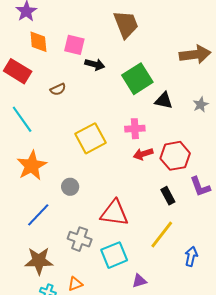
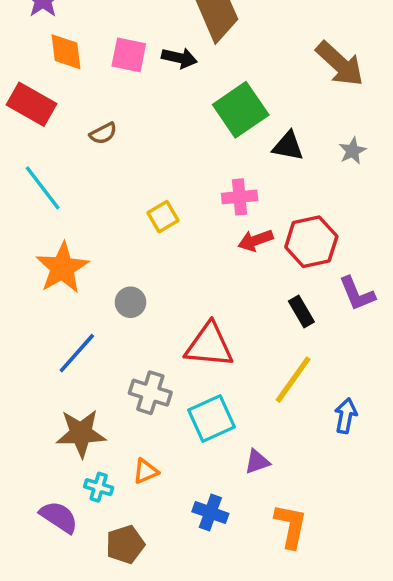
brown arrow: (195, 54) -> (340, 64), turned 52
black arrow: (95, 64) -> (179, 58), moved
yellow square: (91, 138) -> (163, 217), size x0.6

